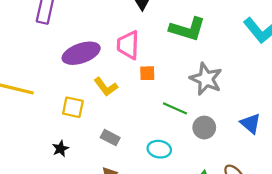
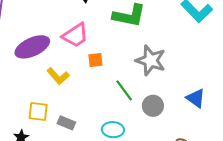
pink trapezoid: (128, 45) -> (75, 35), turned -120
yellow square: (73, 107) -> (38, 112), moved
green line: (175, 108) -> (124, 90), turned 35

